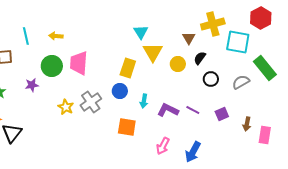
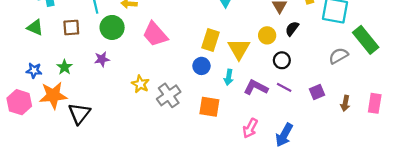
yellow triangle: (153, 52) -> (239, 49), moved
pink trapezoid: (79, 63) -> (155, 34), turned -45
green circle: (52, 66) -> (112, 27), moved
black circle: (211, 79) -> (282, 60), moved
gray cross: (91, 102) -> (169, 95), moved
pink rectangle: (265, 135) -> (375, 103), moved

